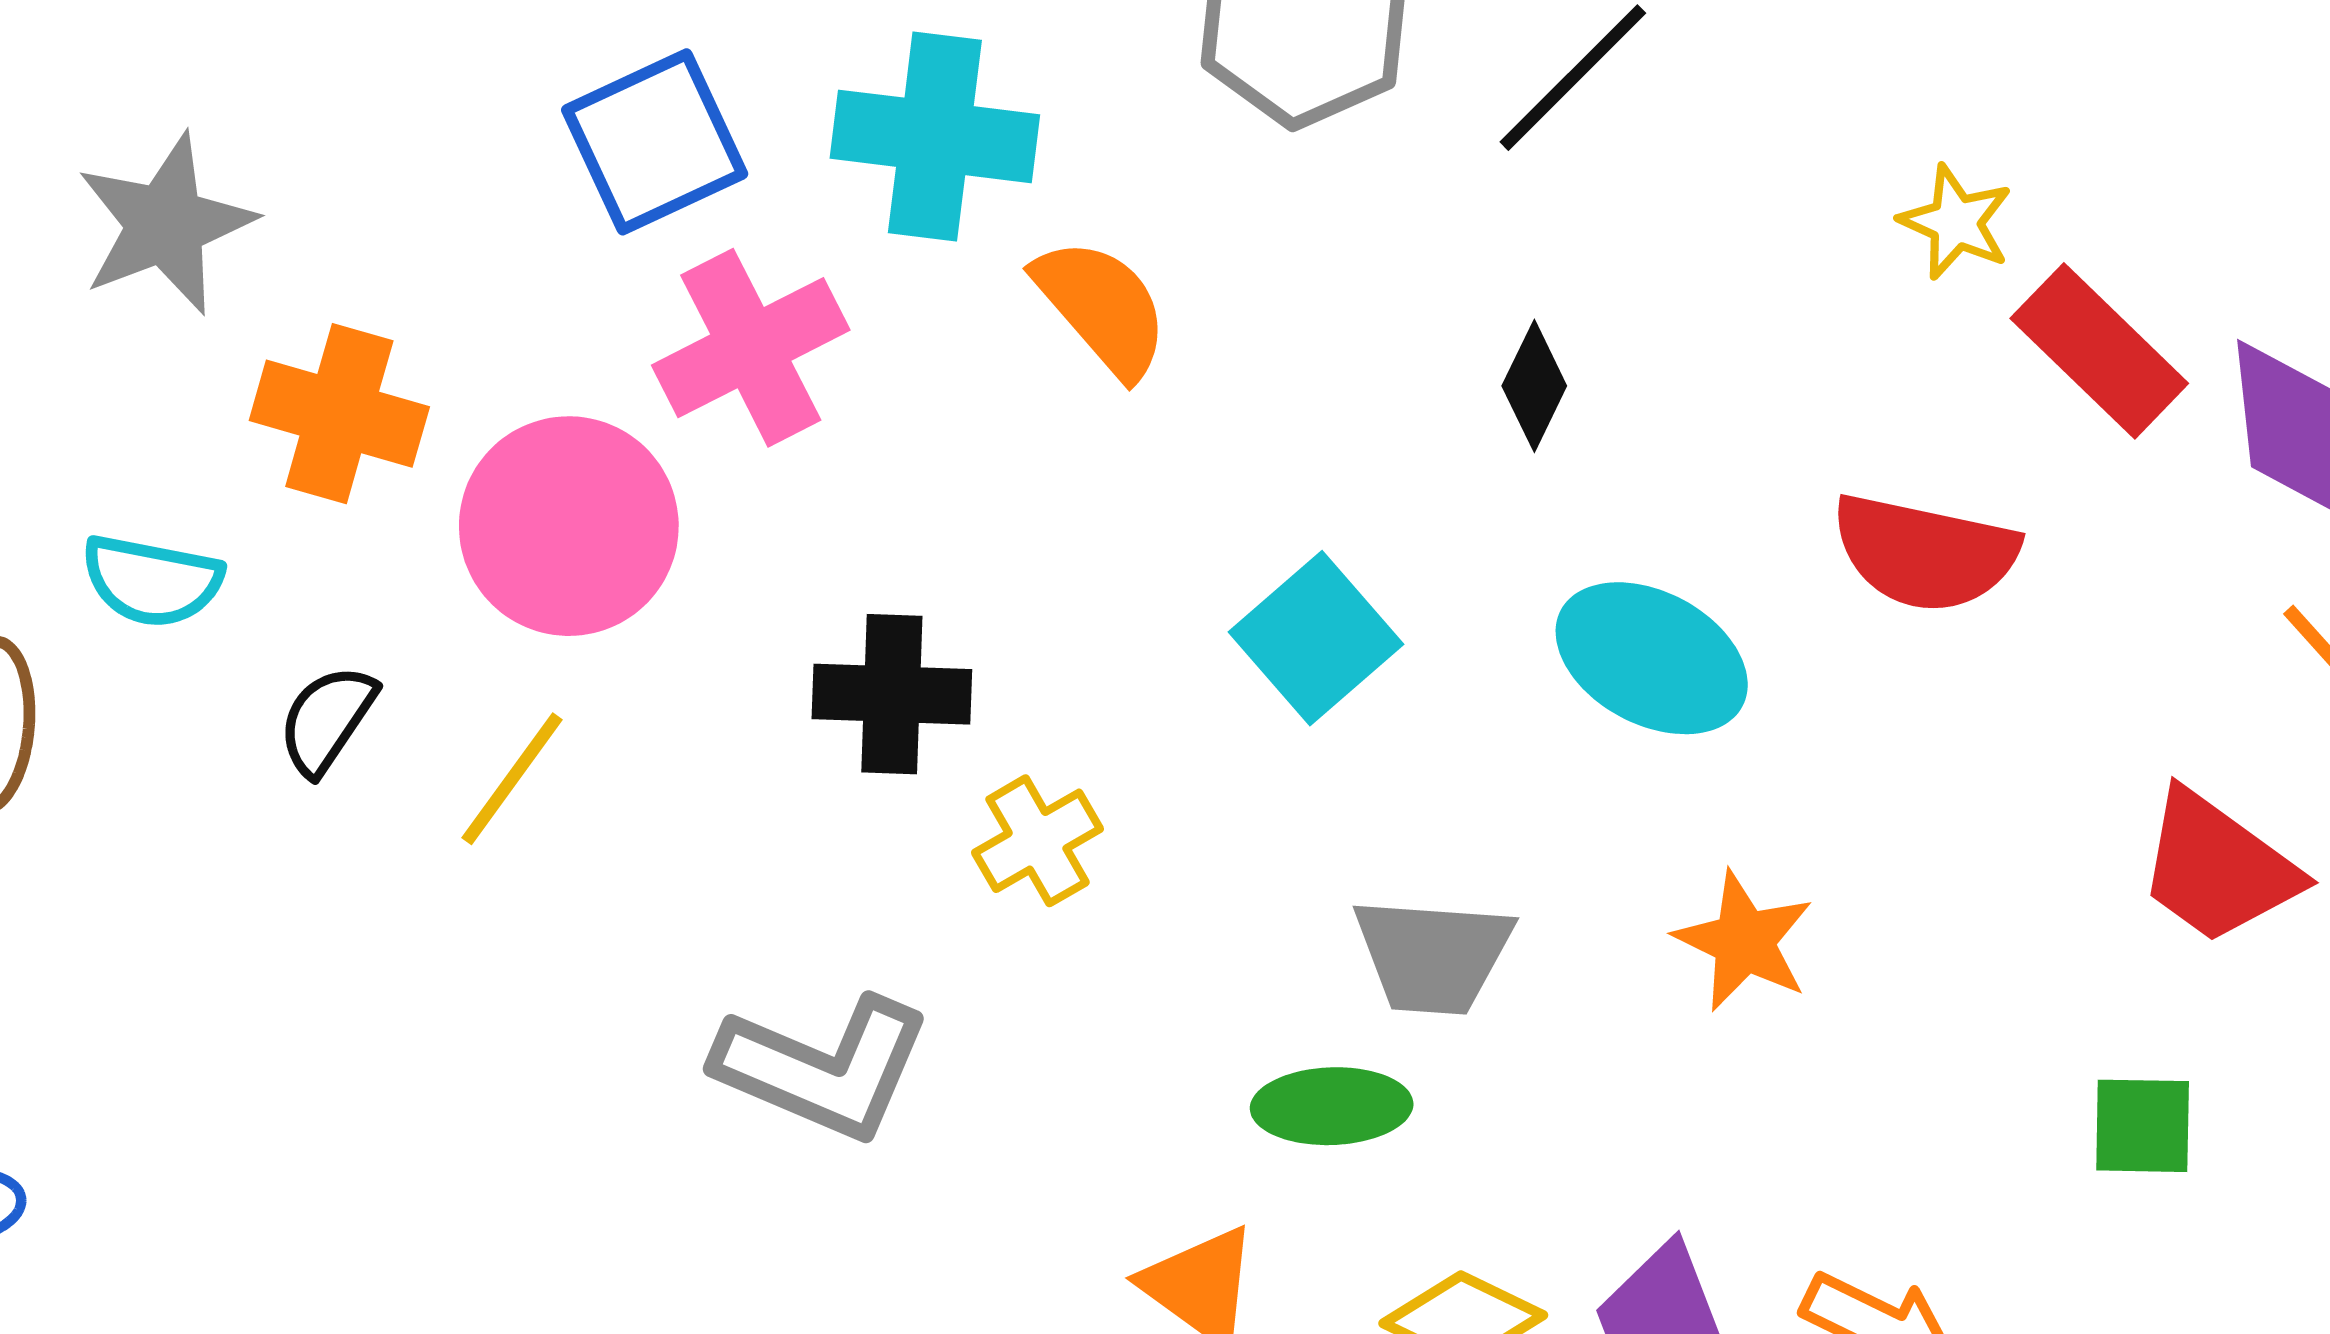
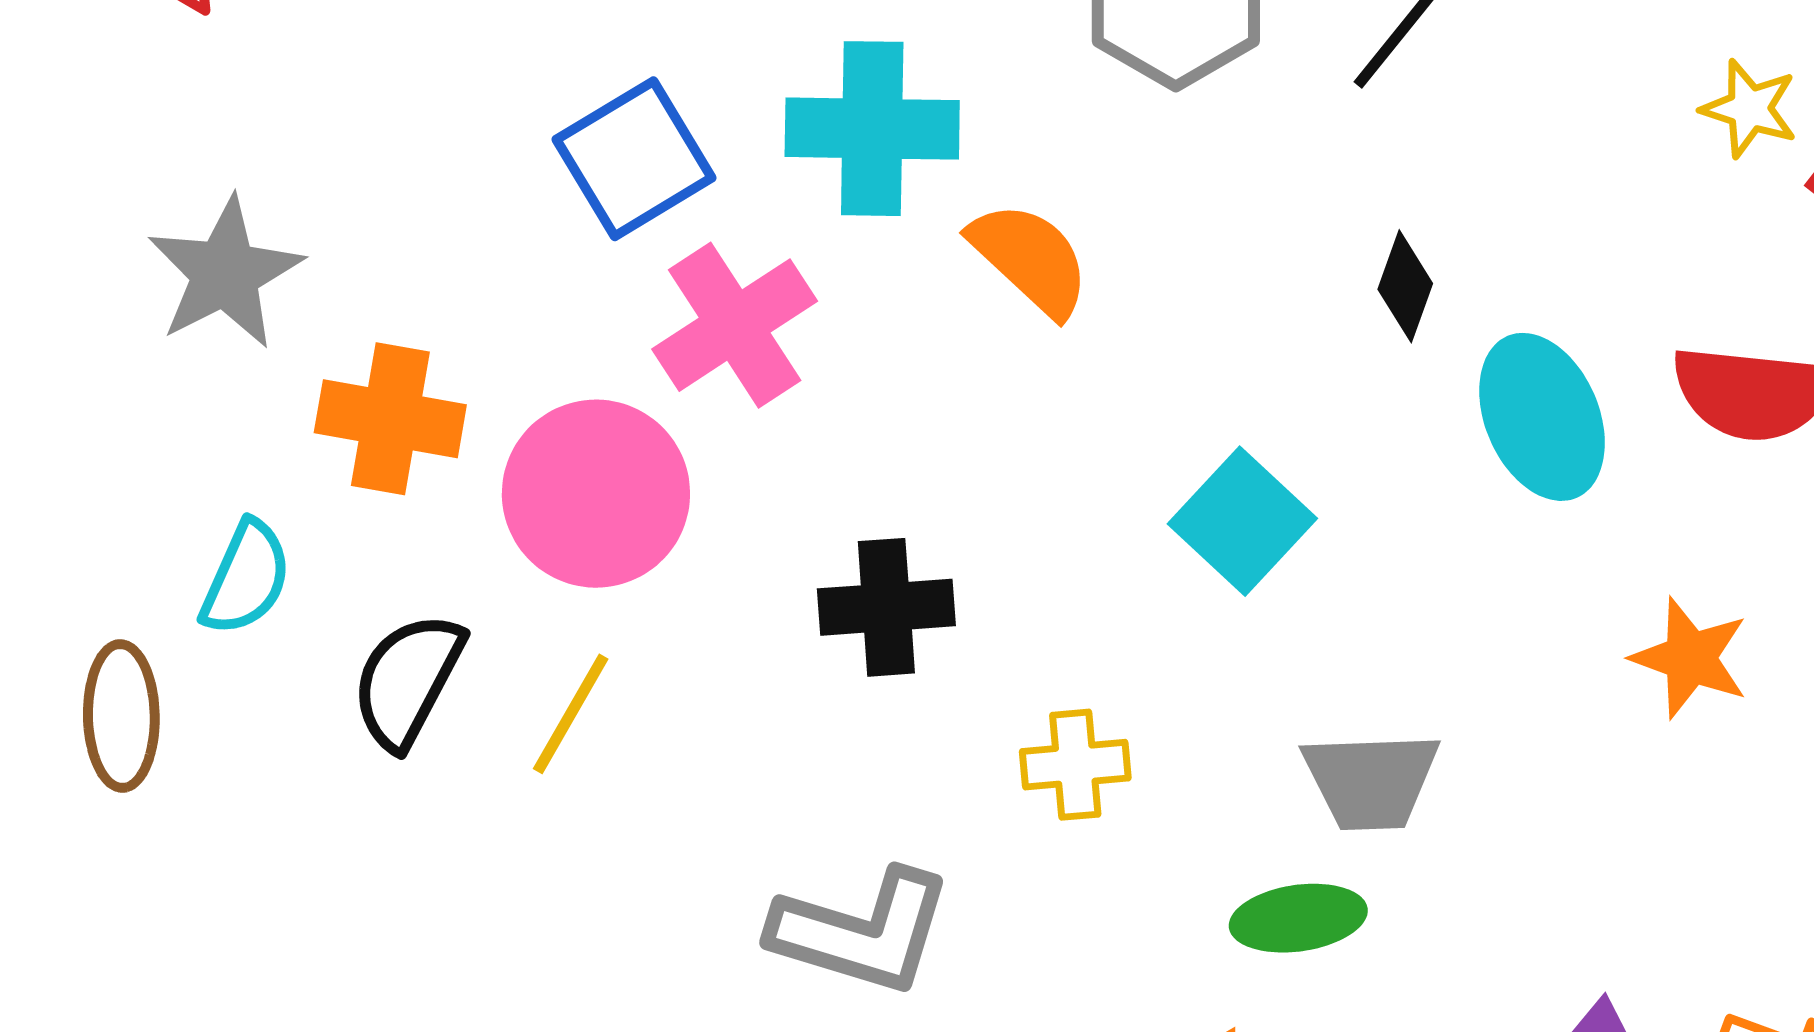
cyan semicircle: (152, 581) -> (246, 578), turned -71
cyan ellipse: (1652, 658) -> (1542, 417), moved, turned 45
black semicircle: (327, 720) -> (408, 680), size x1.4
yellow cross: (1038, 841) -> (1075, 765), moved, turned 31
orange star: (1744, 941) -> (1690, 658), moved

